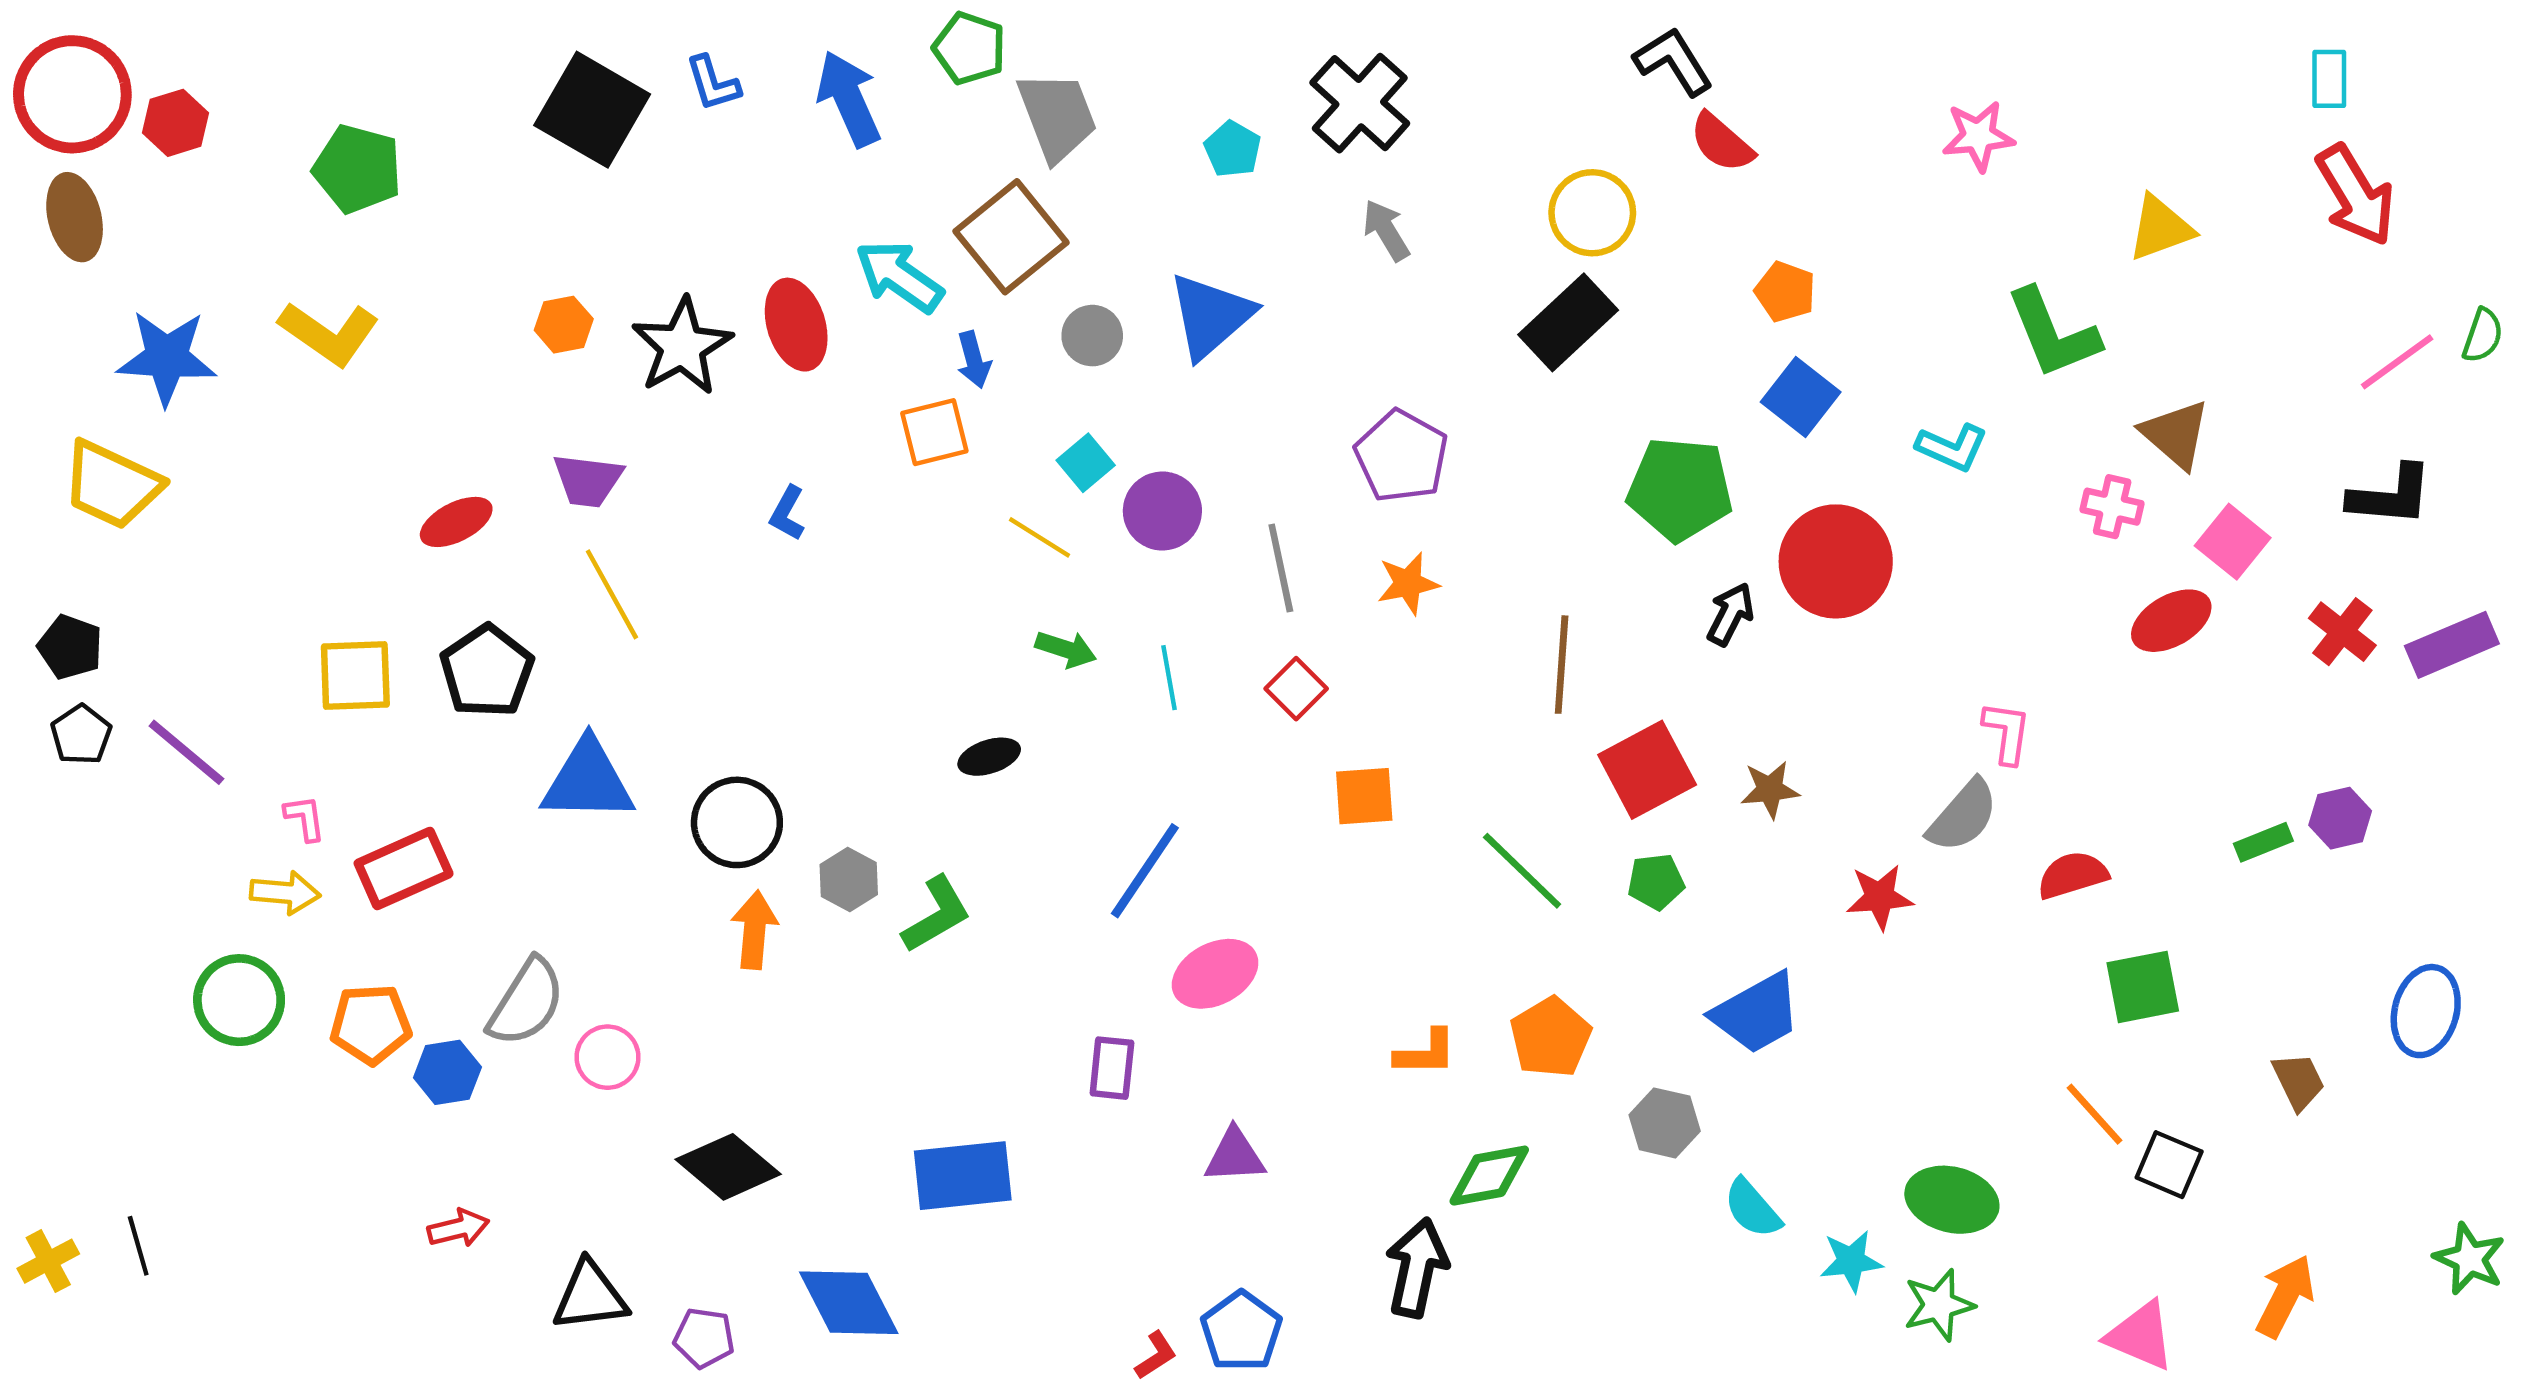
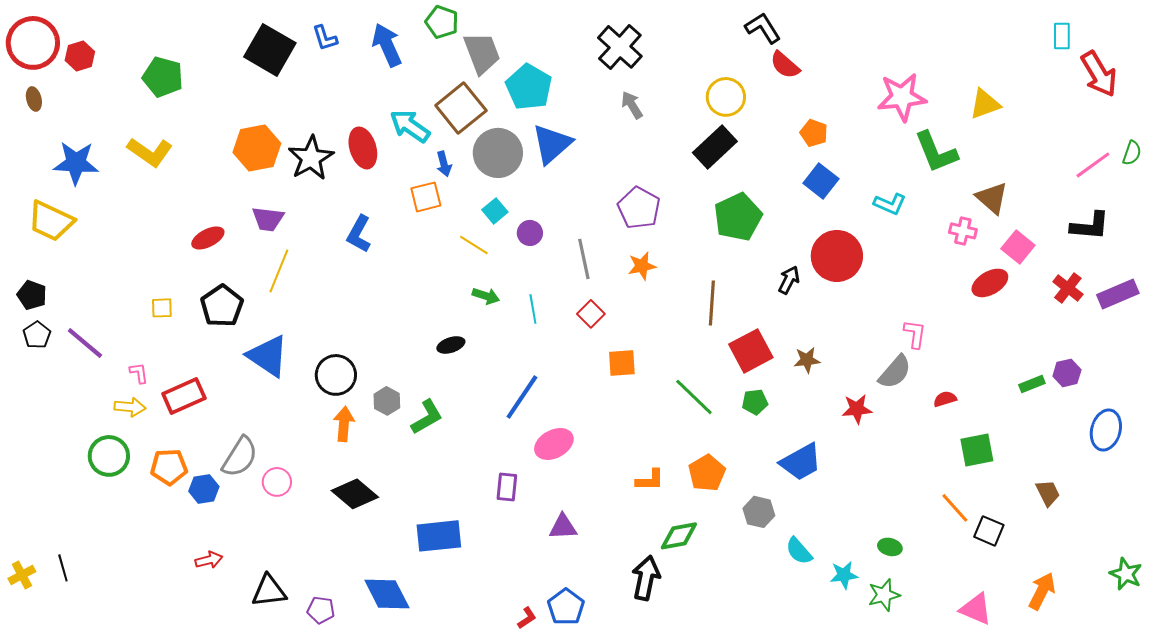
pink star: (1978, 136) -> (902, 97), moved, size x1.5
cyan pentagon: (1233, 149) -> (529, 87), moved, size x1.8
red arrow: (2355, 195) -> (1099, 74), moved
brown ellipse: (75, 217) -> (34, 99), size x0.6
orange hexagon: (564, 325) -> (257, 148), size x1.8
gray circle: (1092, 336) -> (498, 153), size x1.8
green pentagon: (1680, 489) -> (738, 217), moved, turned -30
purple circle: (1162, 511) -> (530, 233), size x0.7
blue L-shape: (787, 513) -> (359, 234), size x1.5
yellow line: (612, 594) -> (279, 271), turned 51
yellow square: (355, 676) -> (162, 308), size x0.6
blue triangle: (588, 781) -> (268, 356), turned 33
red semicircle: (2073, 875) -> (945, 399), size x0.7
blue ellipse: (2426, 1011) -> (1106, 430), moved
black diamond: (728, 1167) -> (355, 494), moved
green ellipse: (1952, 1200) -> (890, 547), size x0.6

